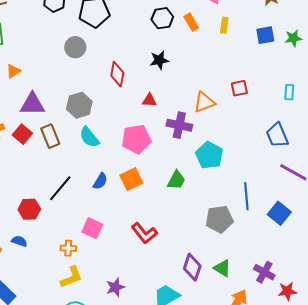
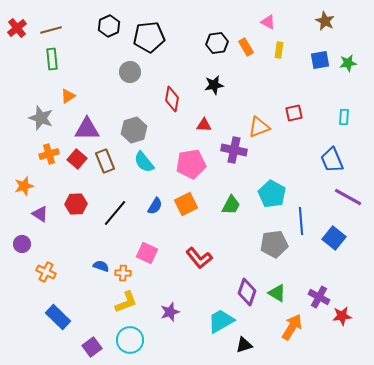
cyan pentagon: (209, 155) -> (272, 194), moved
red hexagon: (29, 209) -> (76, 204), moved
blue semicircle: (19, 241) -> (101, 266), moved

